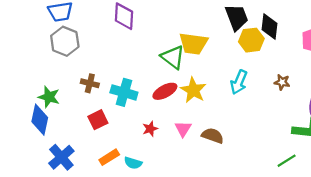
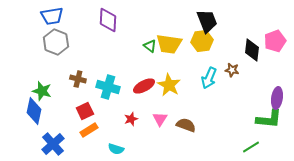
black diamond: (270, 26) -> (252, 50), moved
yellow hexagon: (251, 40) -> (202, 41), moved
green triangle: (173, 57) -> (150, 46), moved, size x0.6
brown star: (282, 82) -> (232, 70), moved
orange rectangle: (109, 157) -> (89, 130), moved

